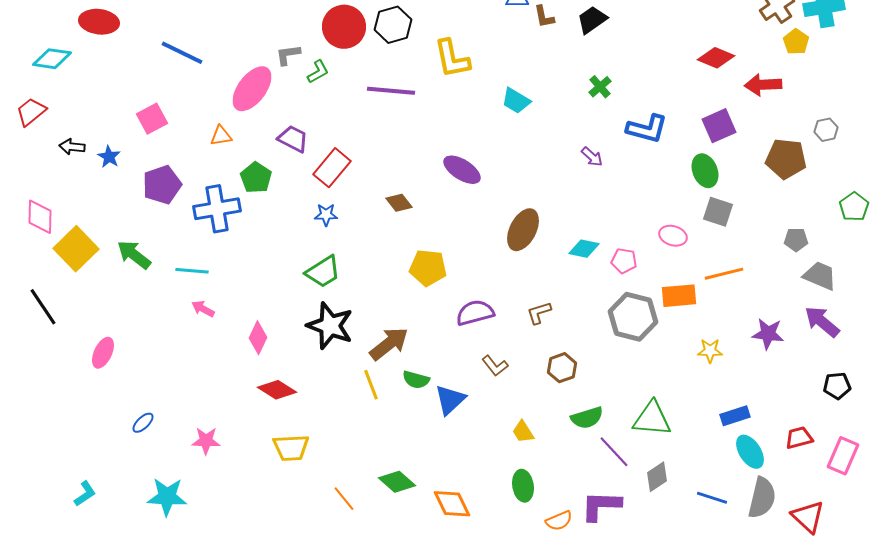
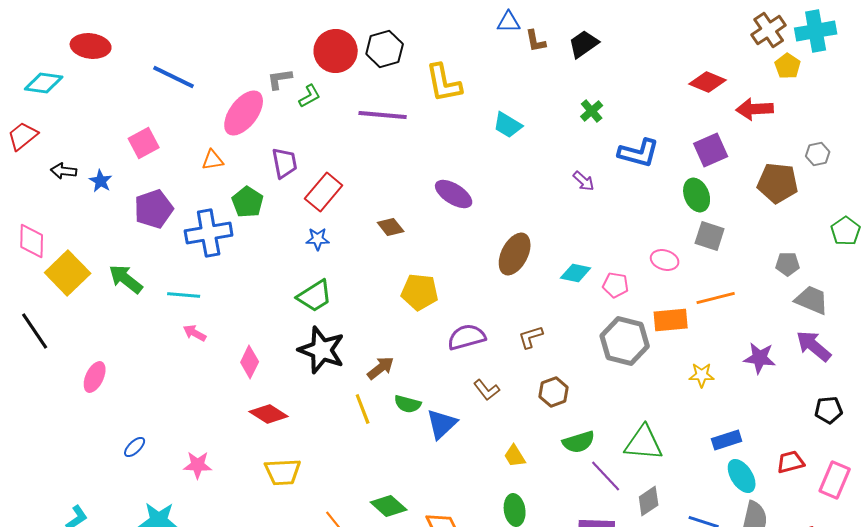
purple trapezoid: (293, 139) -> (285, 163), turned 52
brown arrow: (389, 344) -> (381, 368), size x0.7

